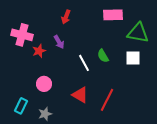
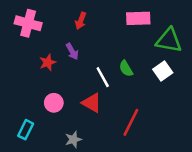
pink cross: (22, 35) -> (28, 23), moved
white square: (133, 58) -> (163, 71), turned -35
red triangle: (80, 95) -> (92, 103), moved
gray star: (45, 114) -> (73, 139), moved

